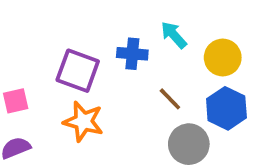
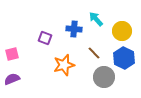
purple square: (78, 71) -> (45, 38), size x0.6
orange star: (83, 122) -> (64, 65), moved, turned -30

